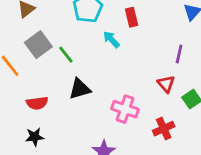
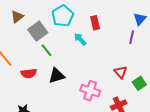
gray square: (38, 45) -> (38, 31), moved
purple line: (179, 54) -> (132, 37), moved
red semicircle: (37, 103) -> (29, 73), moved

